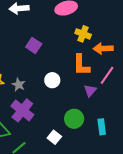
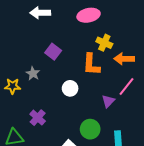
orange L-shape: (81, 65) -> (91, 64), moved
gray star: (18, 85) -> (33, 73), moved
purple cross: (22, 110) -> (38, 118), size x0.7

